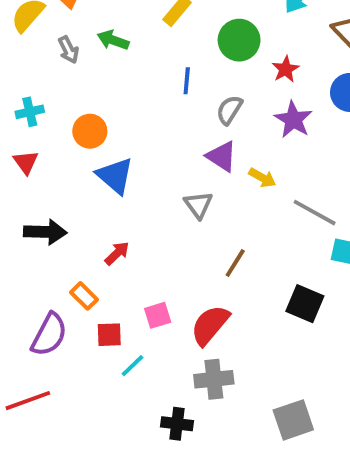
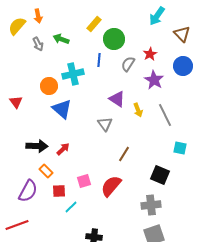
green circle: (239, 40) -> (114, 39), moved
gray semicircle: (229, 110) -> (128, 64), moved
cyan cross: (30, 112) -> (73, 74), moved, size x1.5
yellow arrow: (262, 178) -> (138, 110), turned 40
gray line: (315, 213) -> (165, 115), moved, turned 35
black arrow: (45, 232) -> (37, 146), moved
gray cross: (214, 379) -> (151, 205), moved

